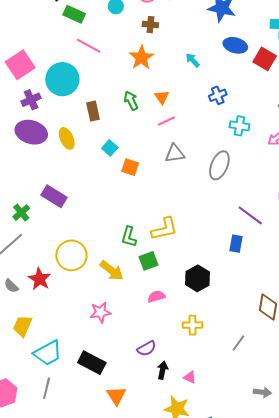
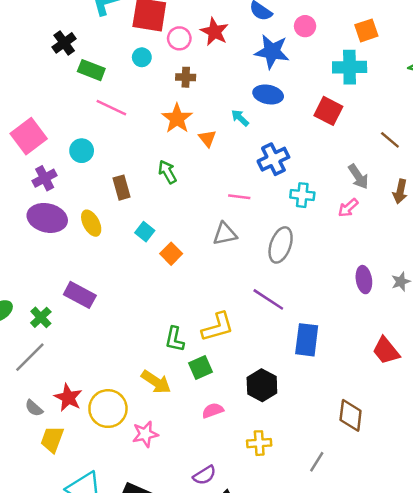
blue ellipse: (235, 45) -> (268, 94), moved
cyan circle: (62, 79) -> (82, 151), size x0.6
blue cross: (218, 95) -> (273, 159), size x1.4
orange triangle: (162, 97) -> (207, 138), moved
pink line: (166, 121) -> (239, 197), moved, turned 36
orange square: (130, 167) -> (171, 254), turned 30
purple line: (250, 215) -> (268, 299), moved
blue rectangle: (236, 244) -> (307, 340), size x1.5
yellow circle: (71, 255) -> (108, 409), moved
yellow trapezoid: (22, 326) -> (52, 439), moved

